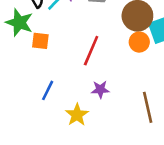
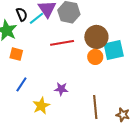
orange square: (40, 41) -> (16, 54), moved
red line: (91, 51) -> (62, 43), moved, turned 50

